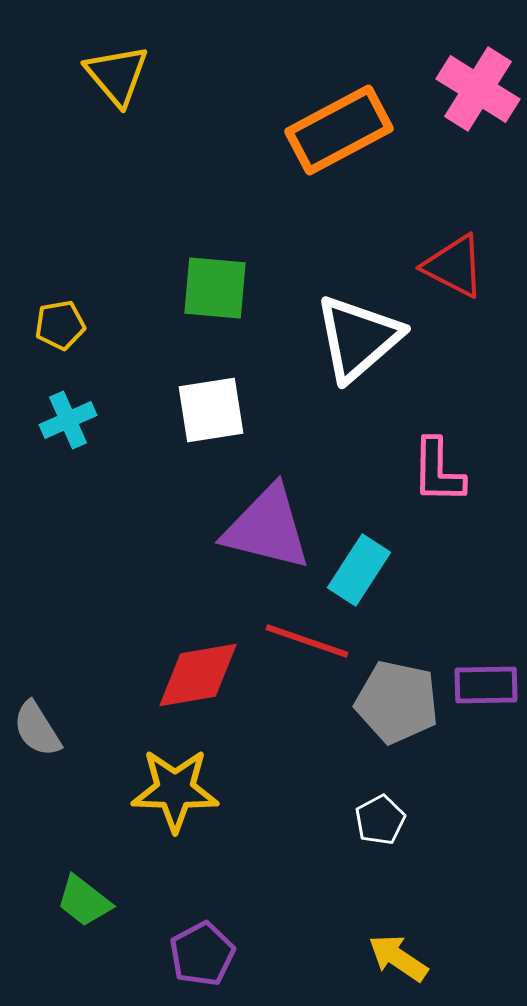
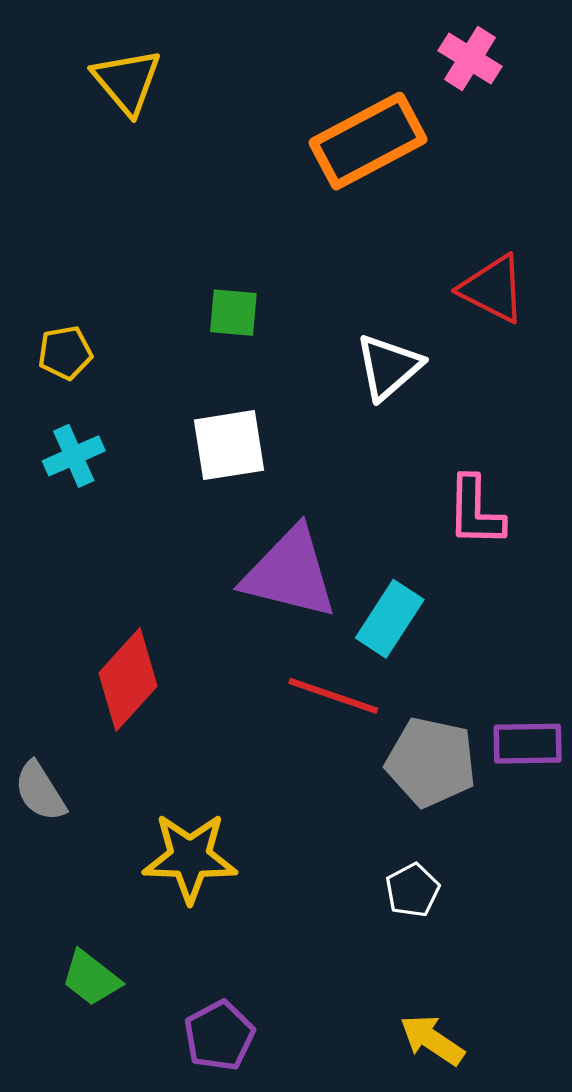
pink cross: (478, 89) -> (470, 59), moved, size x0.7
green square: (215, 288) -> (233, 313), size x0.7
white triangle: (358, 338) -> (389, 367), size x0.7
red diamond: (198, 675) -> (128, 680), moved, turned -38

